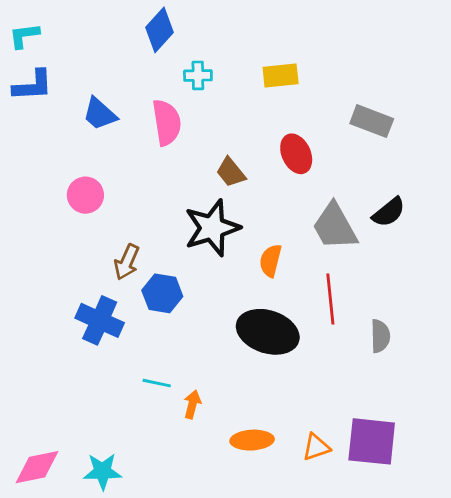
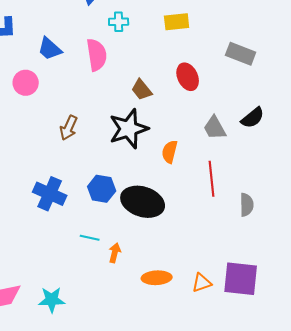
pink circle: (85, 195) -> (26, 83), moved
gray trapezoid: (335, 226) -> (215, 128), size x0.7
brown arrow: (127, 262) -> (69, 128), moved
blue hexagon: (162, 293) -> (102, 189), moved
black ellipse: (268, 332) -> (143, 202), moved

